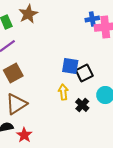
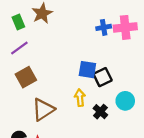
blue cross: (92, 19) -> (104, 27), moved
brown triangle: (16, 104) -> (43, 109), moved

